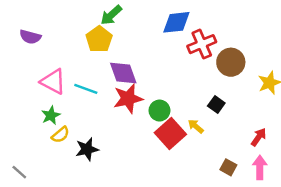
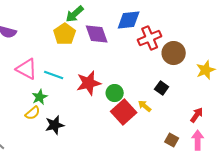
purple diamond: (123, 73) -> (97, 34), moved
green star: (51, 115) -> (40, 97), moved

